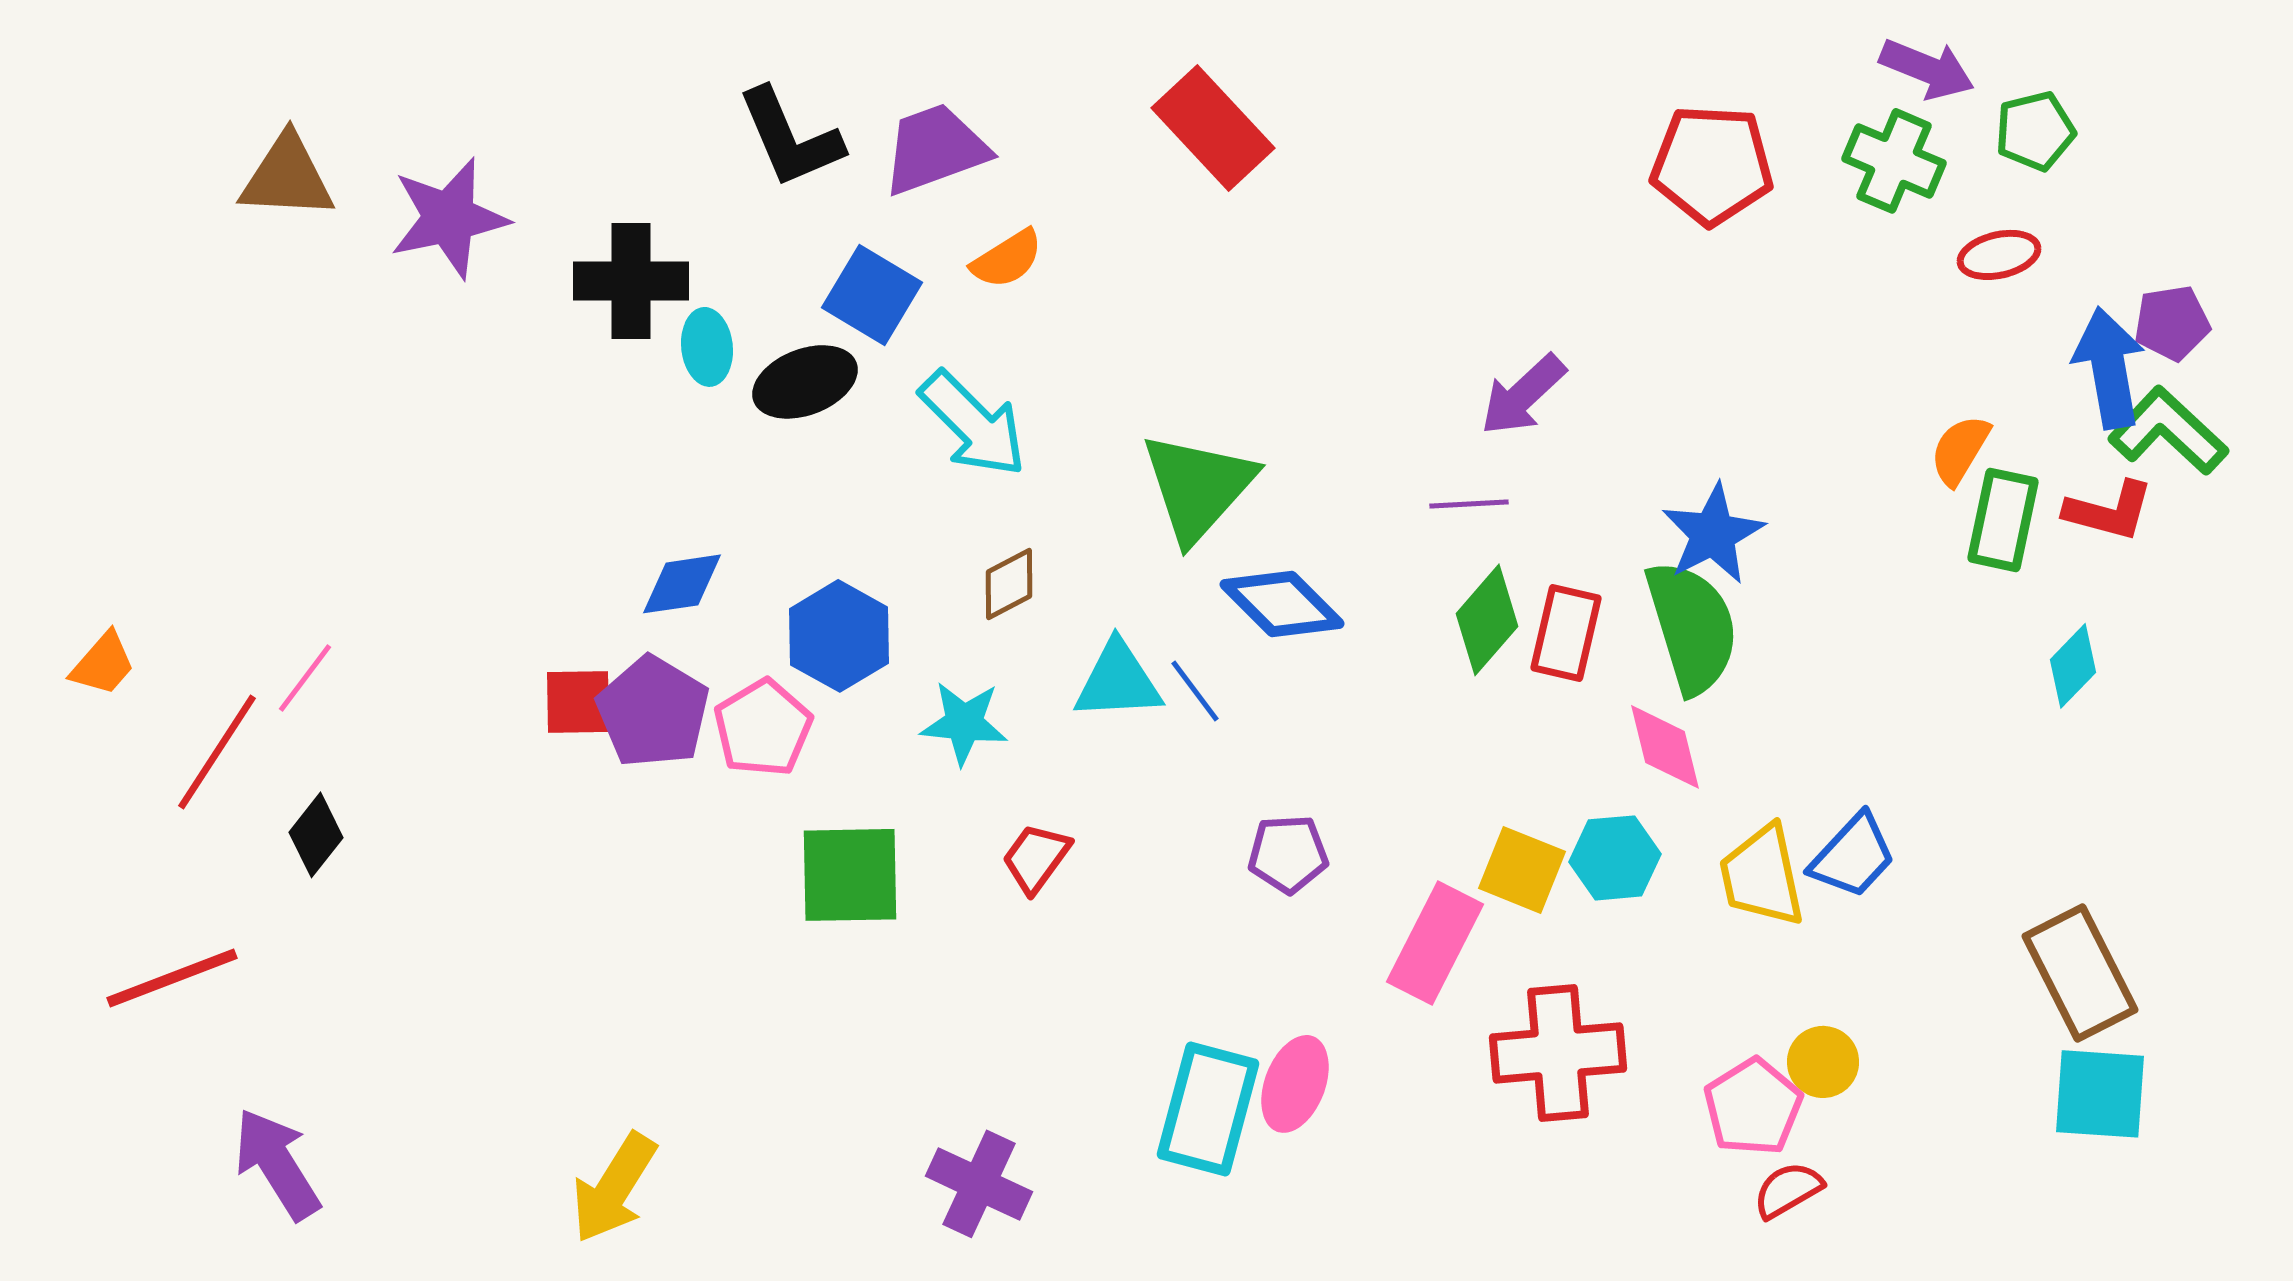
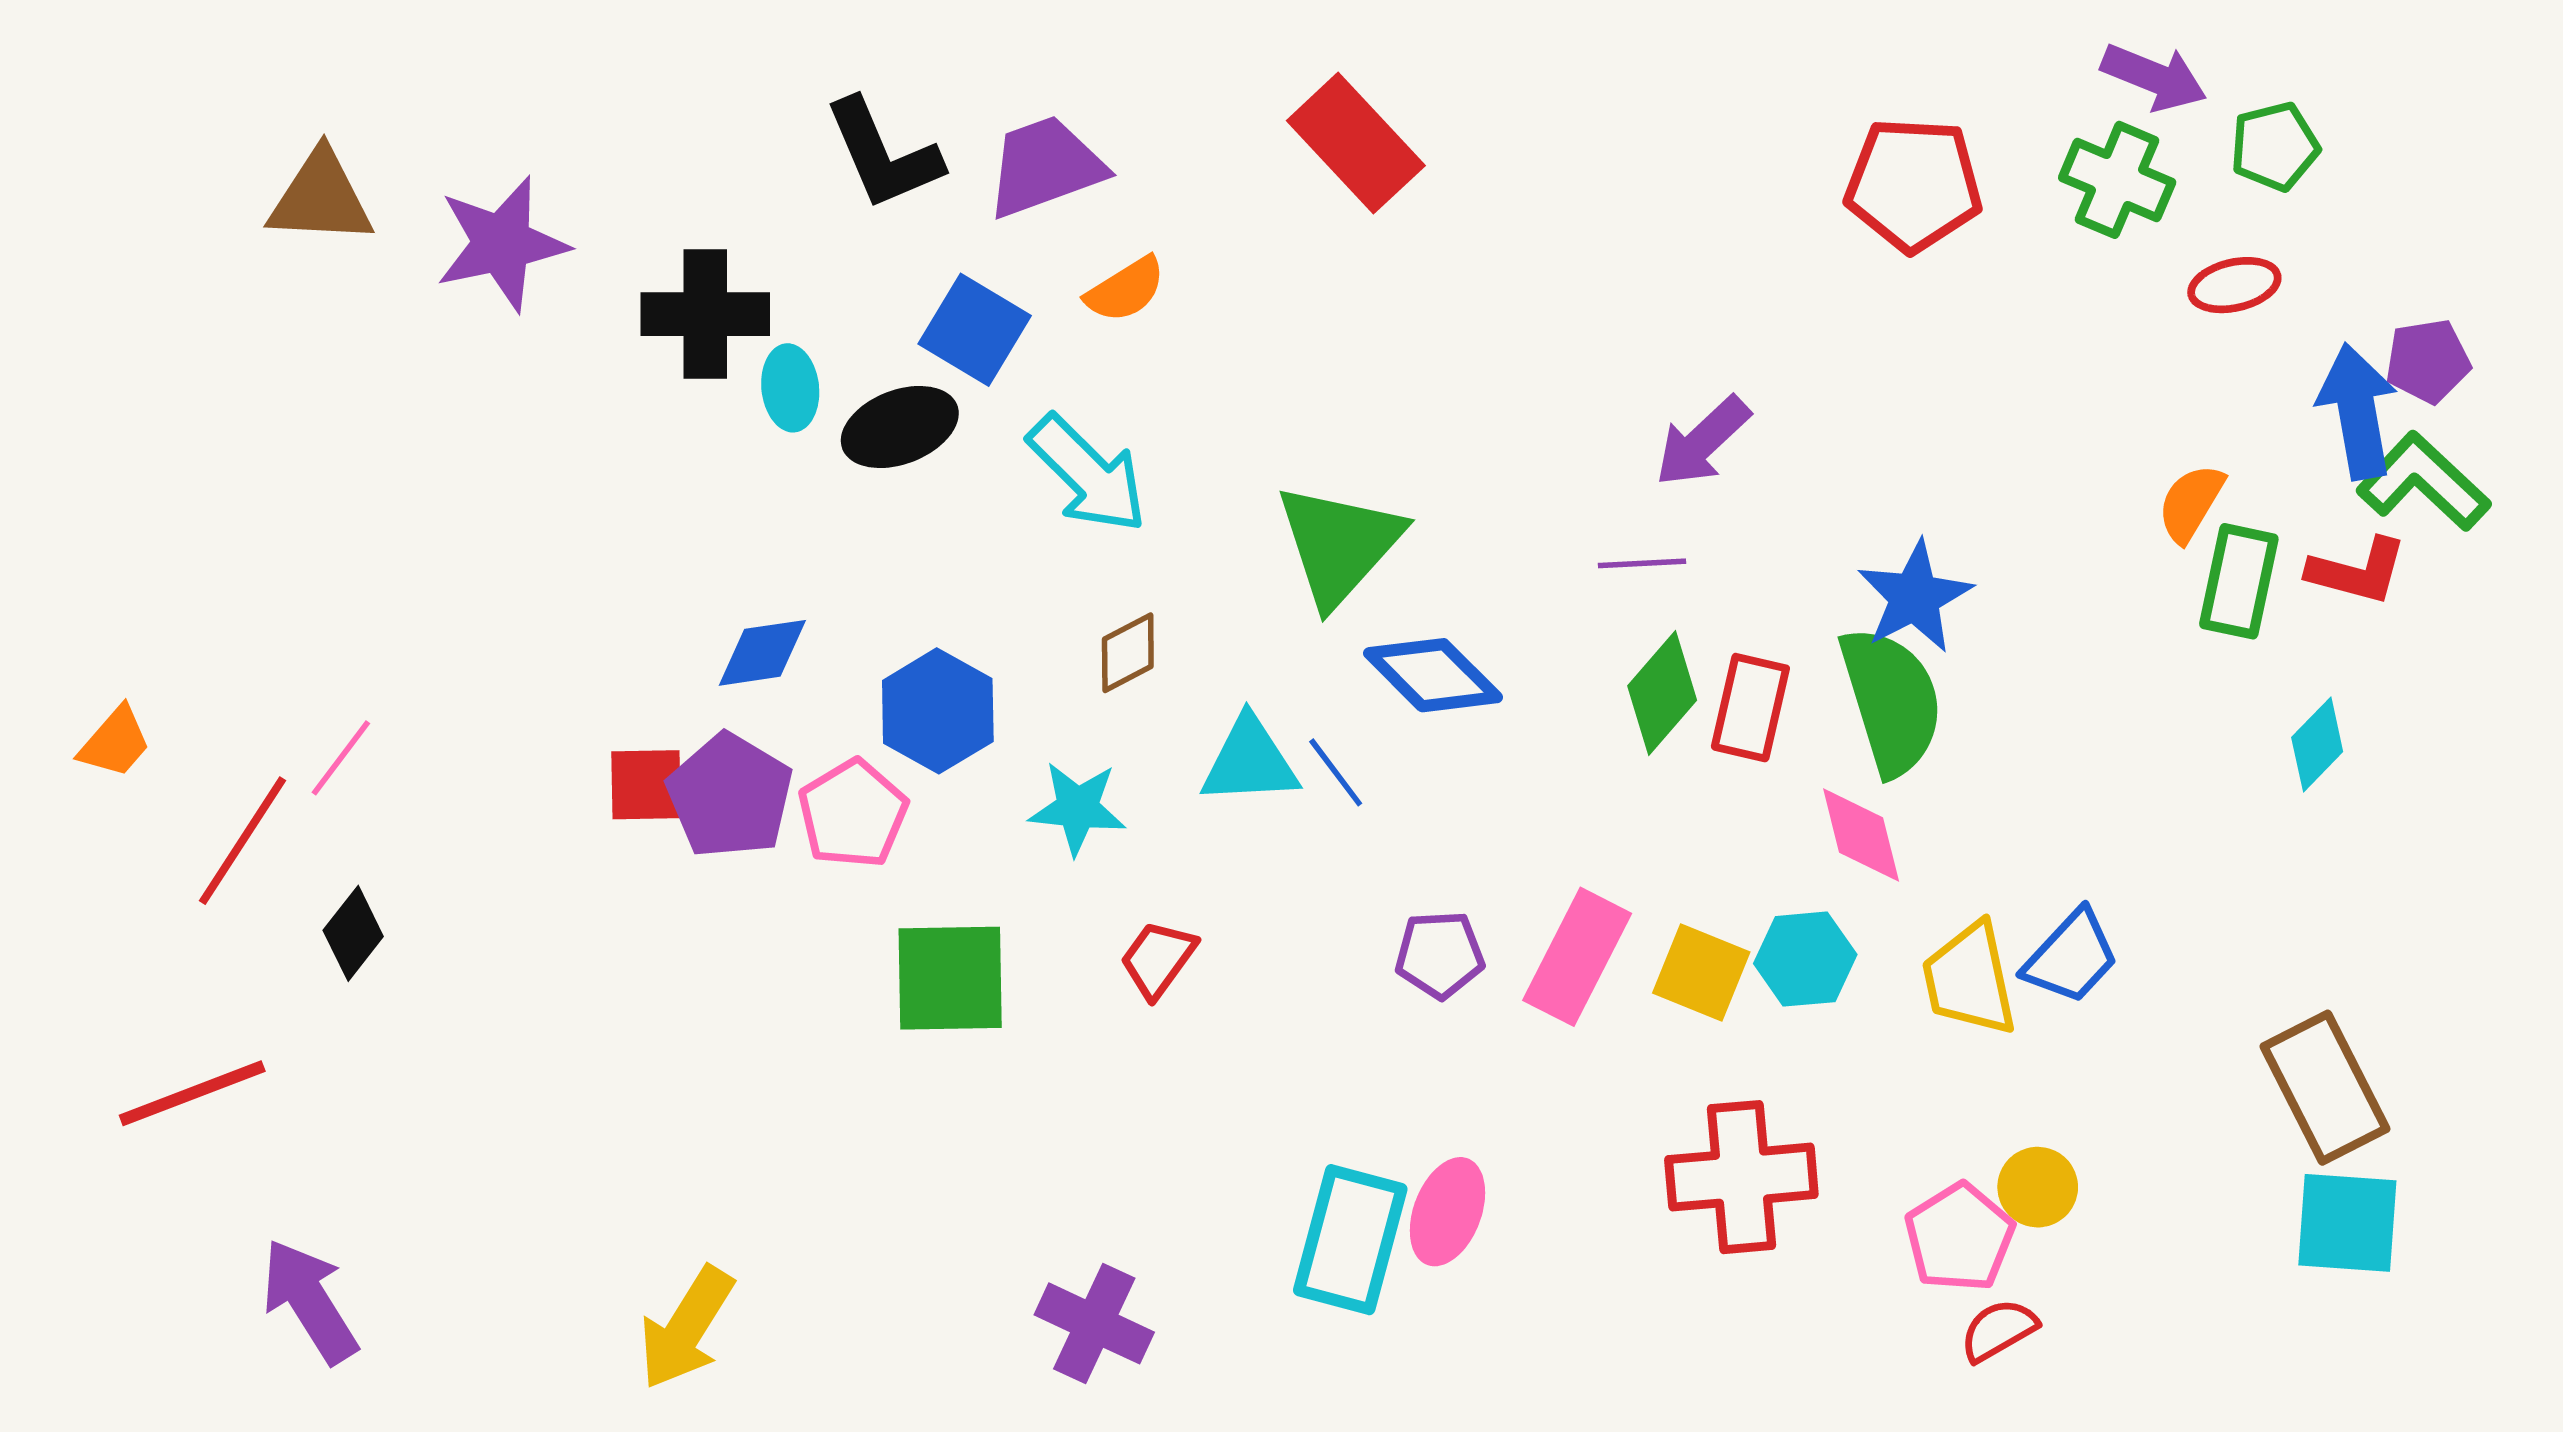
pink rectangle: (1435, 943) -> (1577, 957), moved

